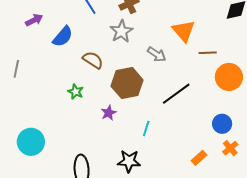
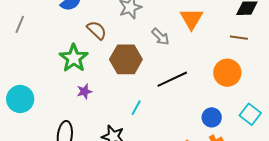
brown line: (208, 53) -> (239, 38), moved
green star: (76, 92) -> (74, 58), size x1.8
purple star: (109, 113) -> (84, 91), moved

